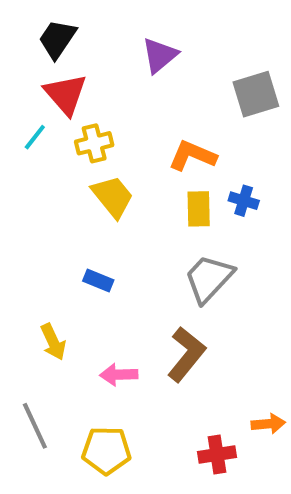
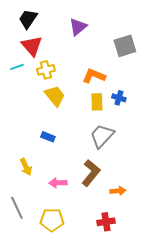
cyan line: (35, 137) -> (17, 67), turned 32
orange arrow: (268, 424) -> (118, 191), moved

